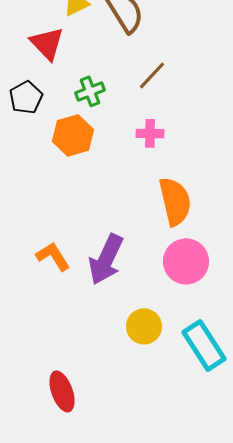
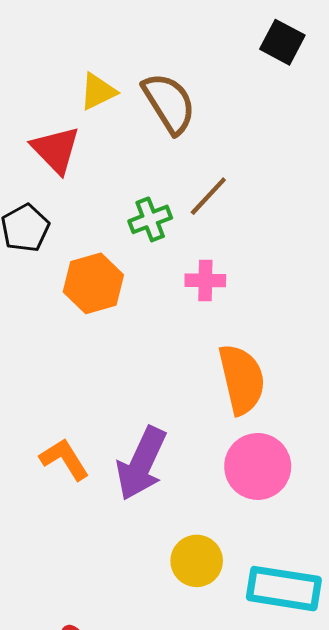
green cross: (90, 91) -> (150, 219), moved
cyan rectangle: (204, 345) -> (284, 589), turned -48

